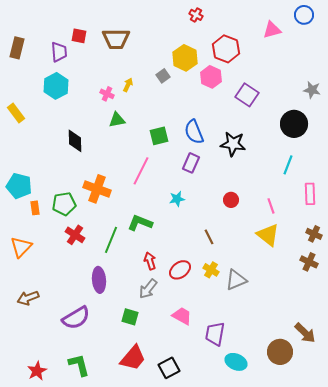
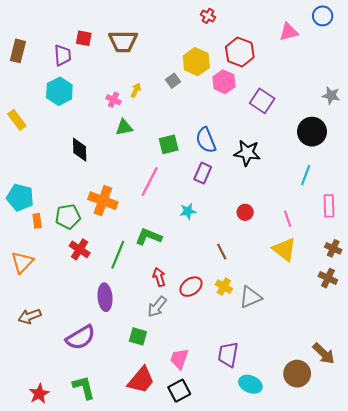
pink trapezoid: (182, 316) -> (179, 359), moved, turned -100

